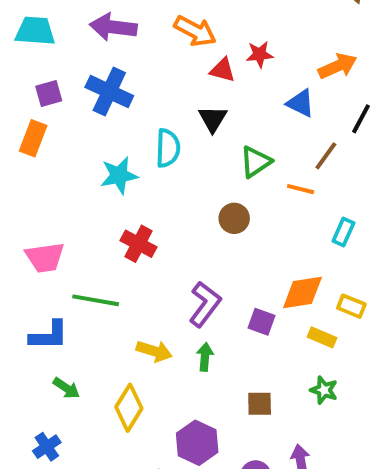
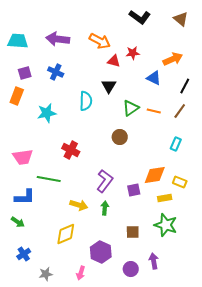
blue cross: (109, 91) -> (56, 72), size x0.7
brown line: (326, 156) -> (180, 111), moved
cyan star: (119, 175) -> (47, 113), moved
orange line: (301, 189) -> (154, 111), moved
purple square: (261, 322) -> (134, 190), turned -32
yellow rectangle: (322, 337) -> (165, 198), turned -32
green arrow: (66, 388) -> (18, 222), moved
green star: (324, 390) -> (166, 225), size x1.6
yellow diamond: (129, 408) -> (66, 234), turned 35

